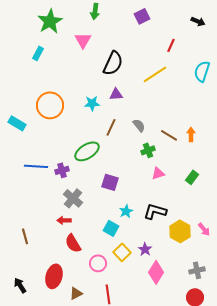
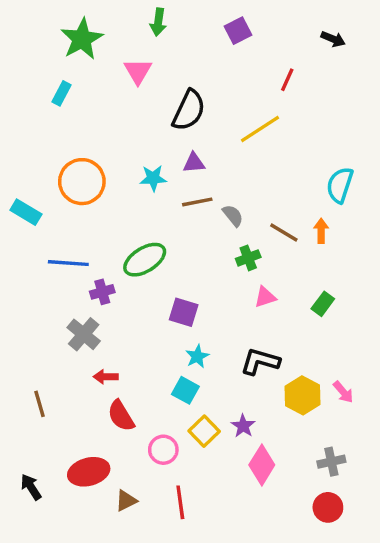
cyan semicircle: (202, 71) -> (340, 185), moved
brown line: (111, 127) -> (197, 202), moved, turned 54
blue line: (36, 166) -> (68, 263), moved
gray cross: (73, 198) -> (84, 334), moved
cyan star: (126, 211) -> (197, 356), moved
red ellipse: (54, 276) -> (89, 472), turned 60

